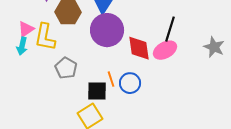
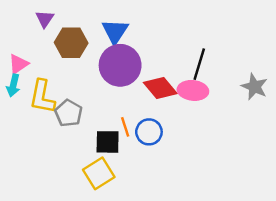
yellow L-shape: (45, 37) -> (42, 97), moved
red diamond: (139, 48) -> (160, 88), turned -32
pink ellipse: (165, 50) -> (193, 90), turned 35

